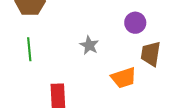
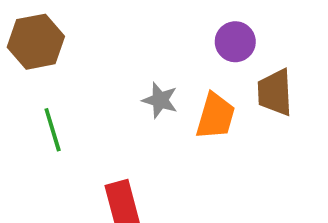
orange trapezoid: (124, 78) -> (215, 116), moved, turned -44

